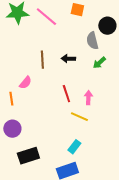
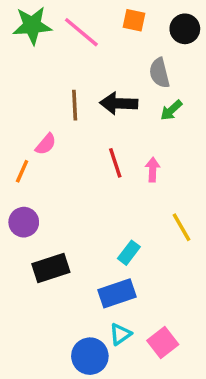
black circle: (107, 26) -> (185, 29), moved
black arrow: (68, 59) -> (119, 103), size x1.5
orange line: (11, 99) -> (22, 171), turned 32
yellow line: (79, 117) -> (181, 227), moved, turned 36

